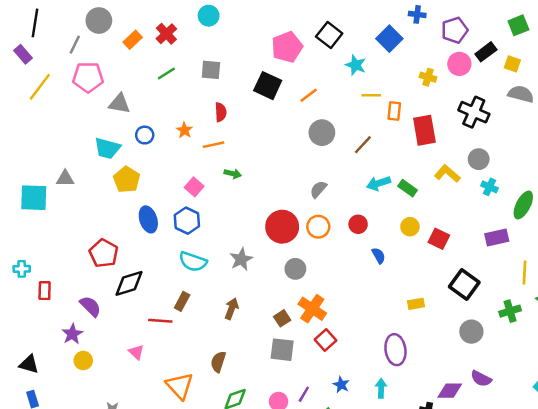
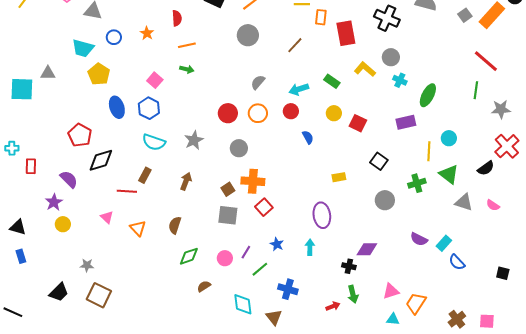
gray circle: (322, 133) -> (248, 35), moved
orange line: (213, 145) -> (187, 45), moved
cyan arrow: (379, 183) -> (299, 89), moved
red circle: (282, 227) -> (228, 113), size x0.7
black square: (464, 285) -> (379, 161), size x0.7
orange cross: (312, 309) -> (253, 181), turned -30
purple semicircle: (481, 379) -> (419, 239), moved
orange triangle: (180, 386) -> (138, 228), moved, size x0.7

